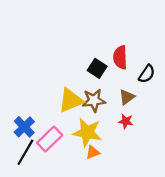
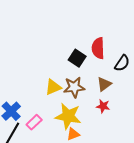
yellow triangle: (71, 100) -> (53, 87), size x0.7
pink rectangle: (50, 139) -> (34, 122), size x0.7

